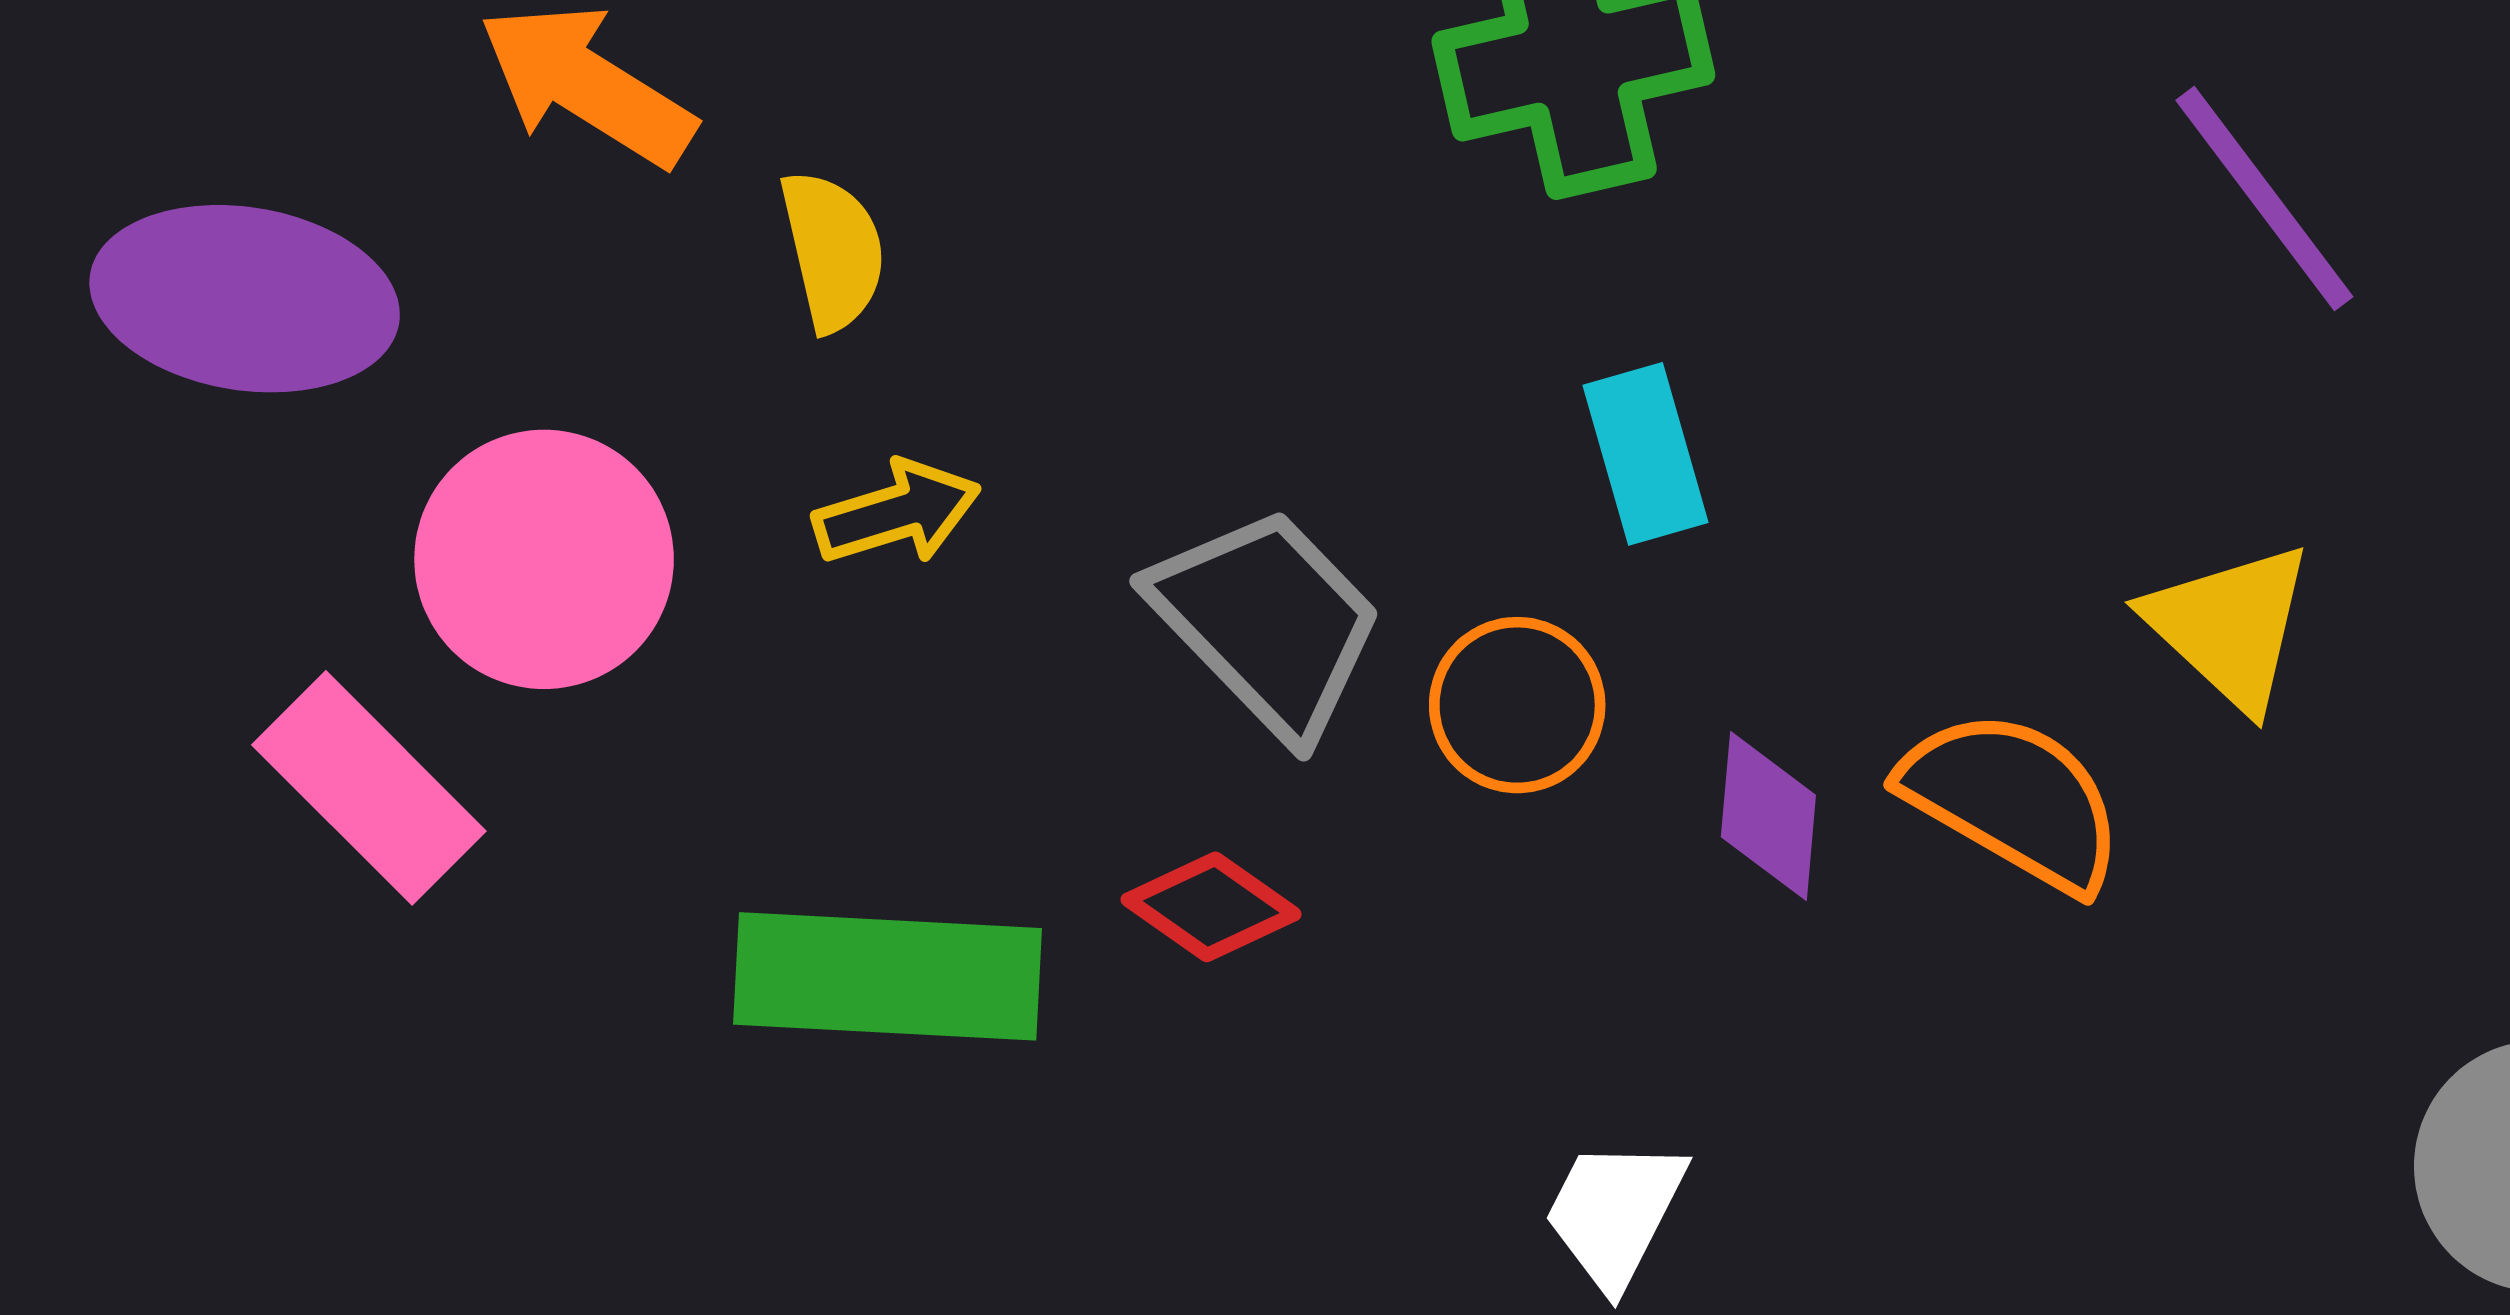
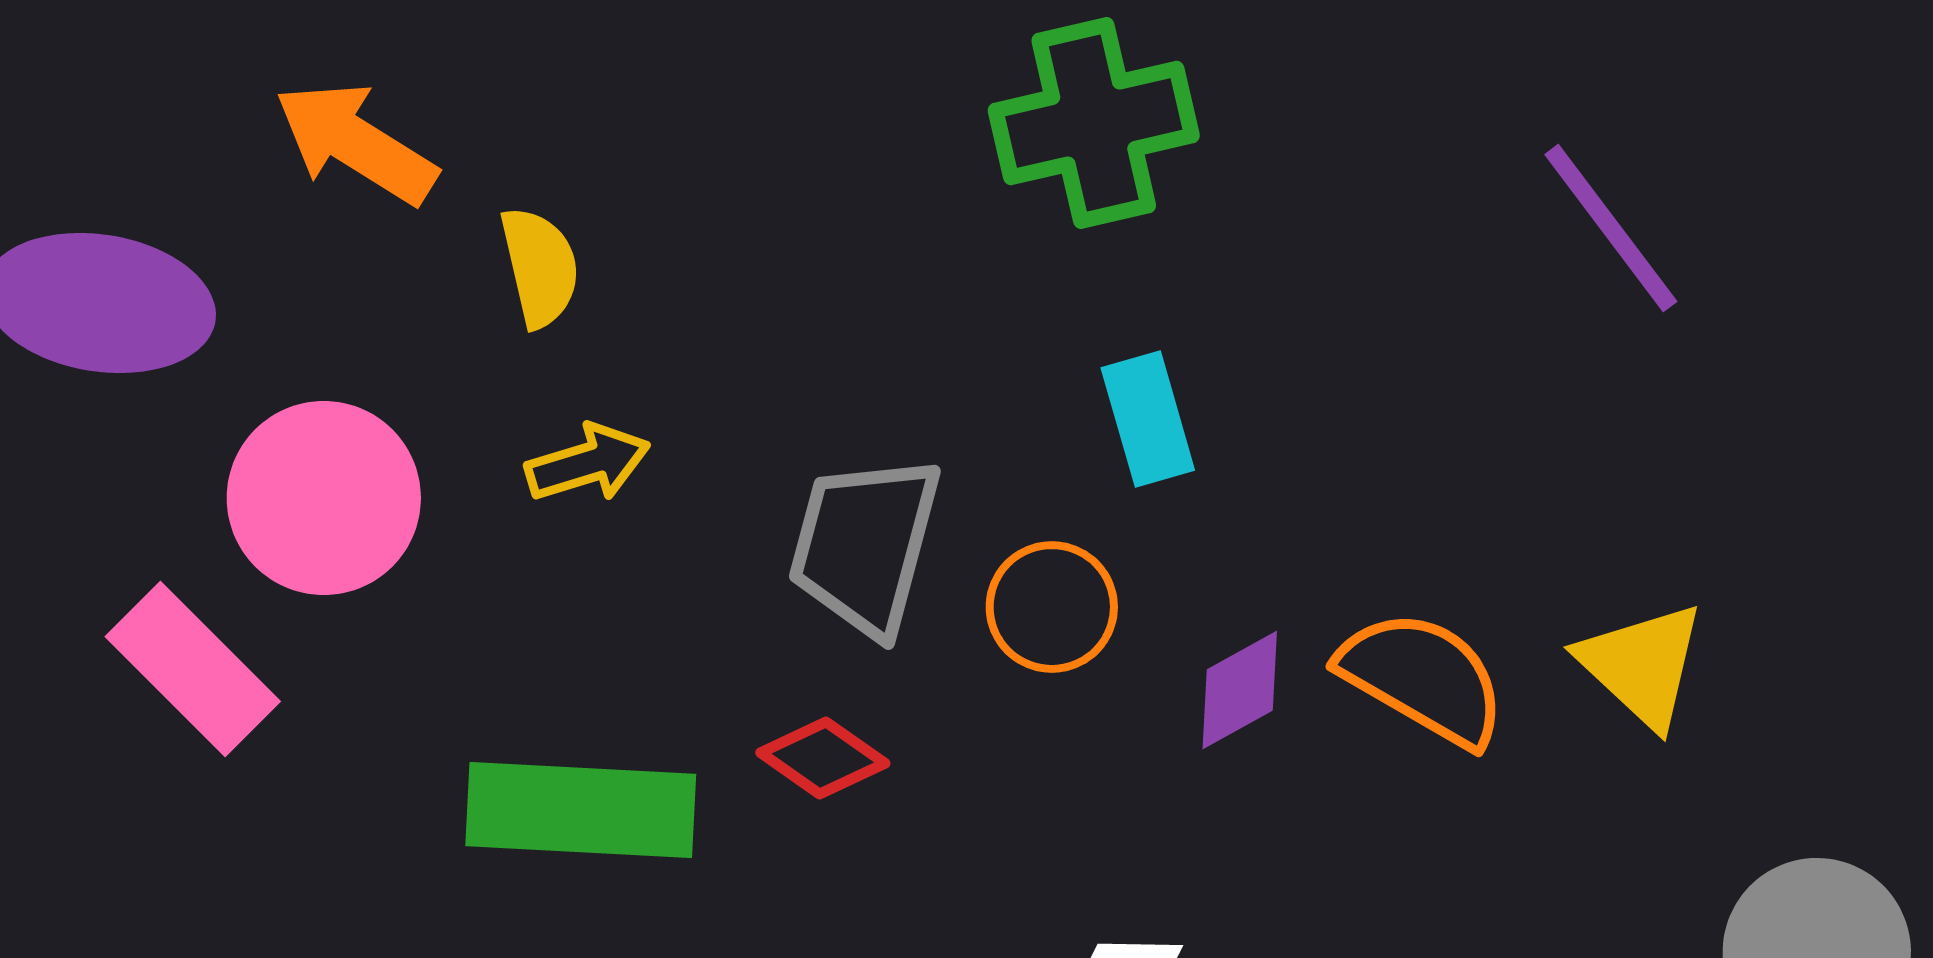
gray trapezoid: (1267, 622) -> (865, 545), turned -121
yellow triangle: (2230, 626) -> (1642, 665), moved
purple diamond: (1768, 816) -> (1240, 690), turned 56

